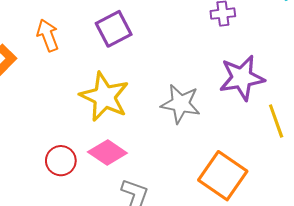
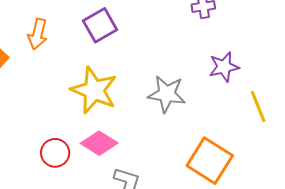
orange arrow: (48, 35) -> (38, 34), turned -144
purple star: (242, 78) -> (224, 67), size x0.7

